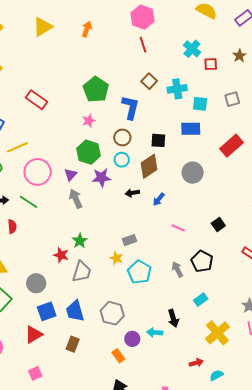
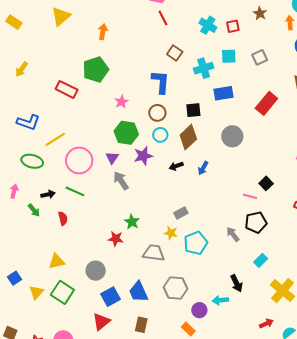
orange arrow: (87, 29) -> (103, 32), moved
cyan cross: (192, 49) -> (208, 25), moved
green pentagon: (96, 89) -> (96, 70), moved, turned 30
cyan cross: (177, 89) -> (204, 68), moved
cyan square: (200, 104) -> (229, 56), moved
pink line: (178, 228) -> (250, 196), moved
black pentagon: (202, 261) -> (256, 222), turned -30
gray trapezoid: (82, 272) -> (154, 253), moved, turned -90
cyan pentagon: (139, 272) -> (196, 243), turned 30

